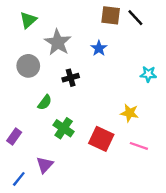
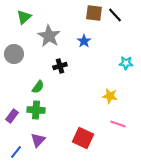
gray circle: (28, 66) -> (14, 54), moved
green cross: (64, 128) -> (36, 110), moved, turned -30
red square: (101, 139) -> (83, 138), moved

